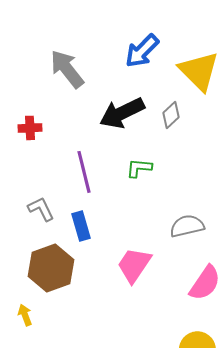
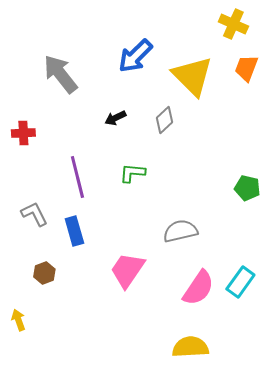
black arrow: (122, 113) -> (115, 118), size x0.5
brown hexagon: (51, 268) -> (44, 273), size x0.5

